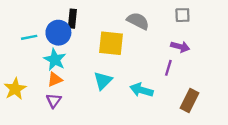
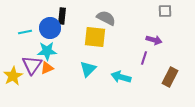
gray square: (182, 15) -> (165, 11), moved
gray semicircle: (138, 21) -> (106, 18), moved
cyan star: (55, 60) -> (47, 51), turned -30
purple triangle: (54, 101) -> (32, 65), moved, size x1.5
brown rectangle: (190, 101) -> (170, 77), moved

